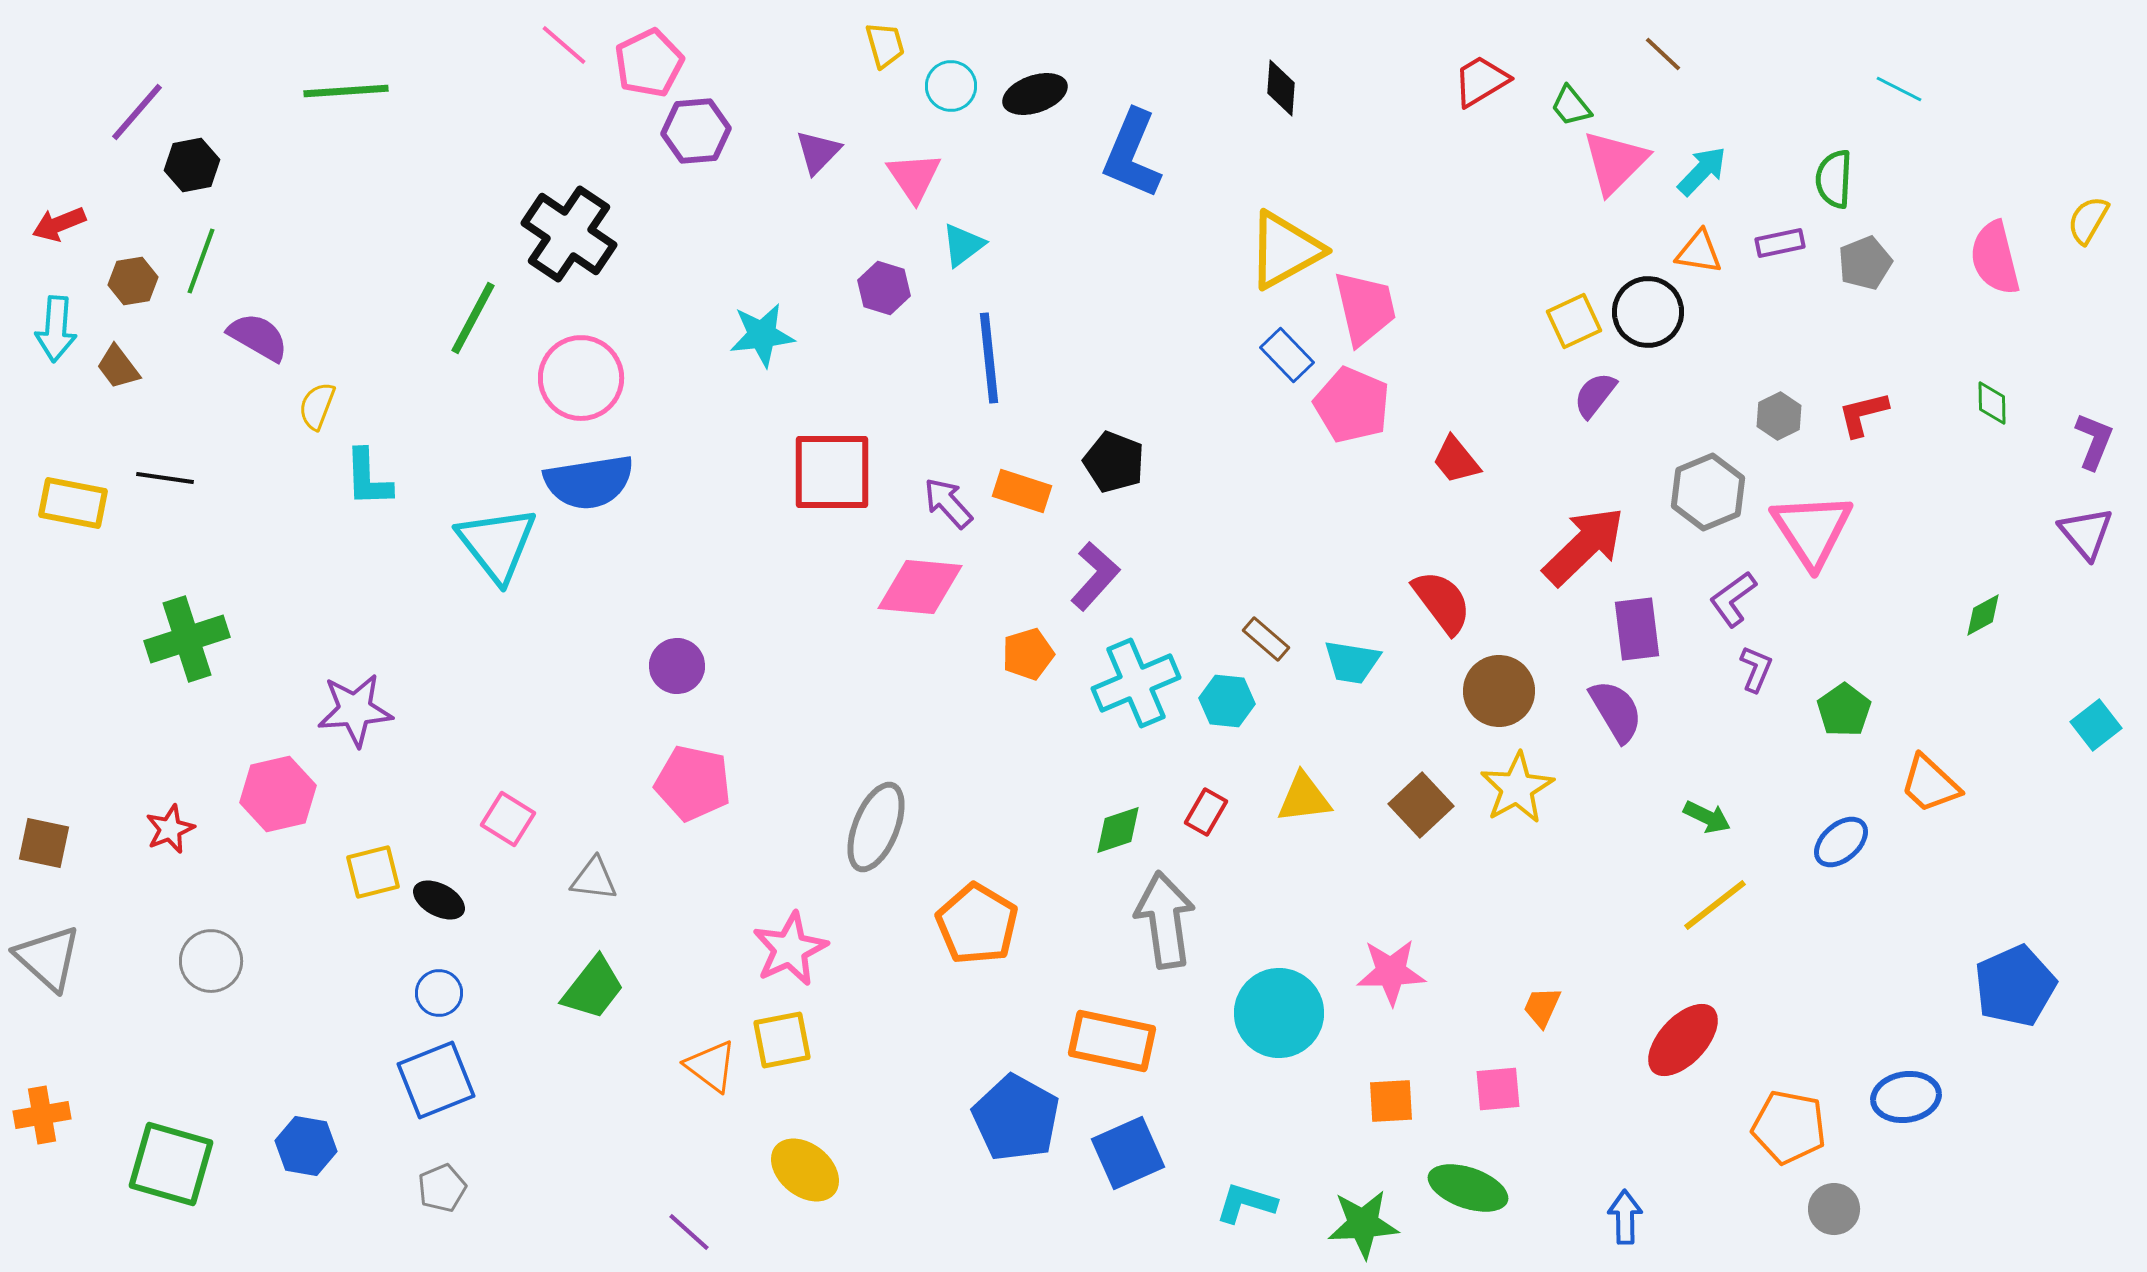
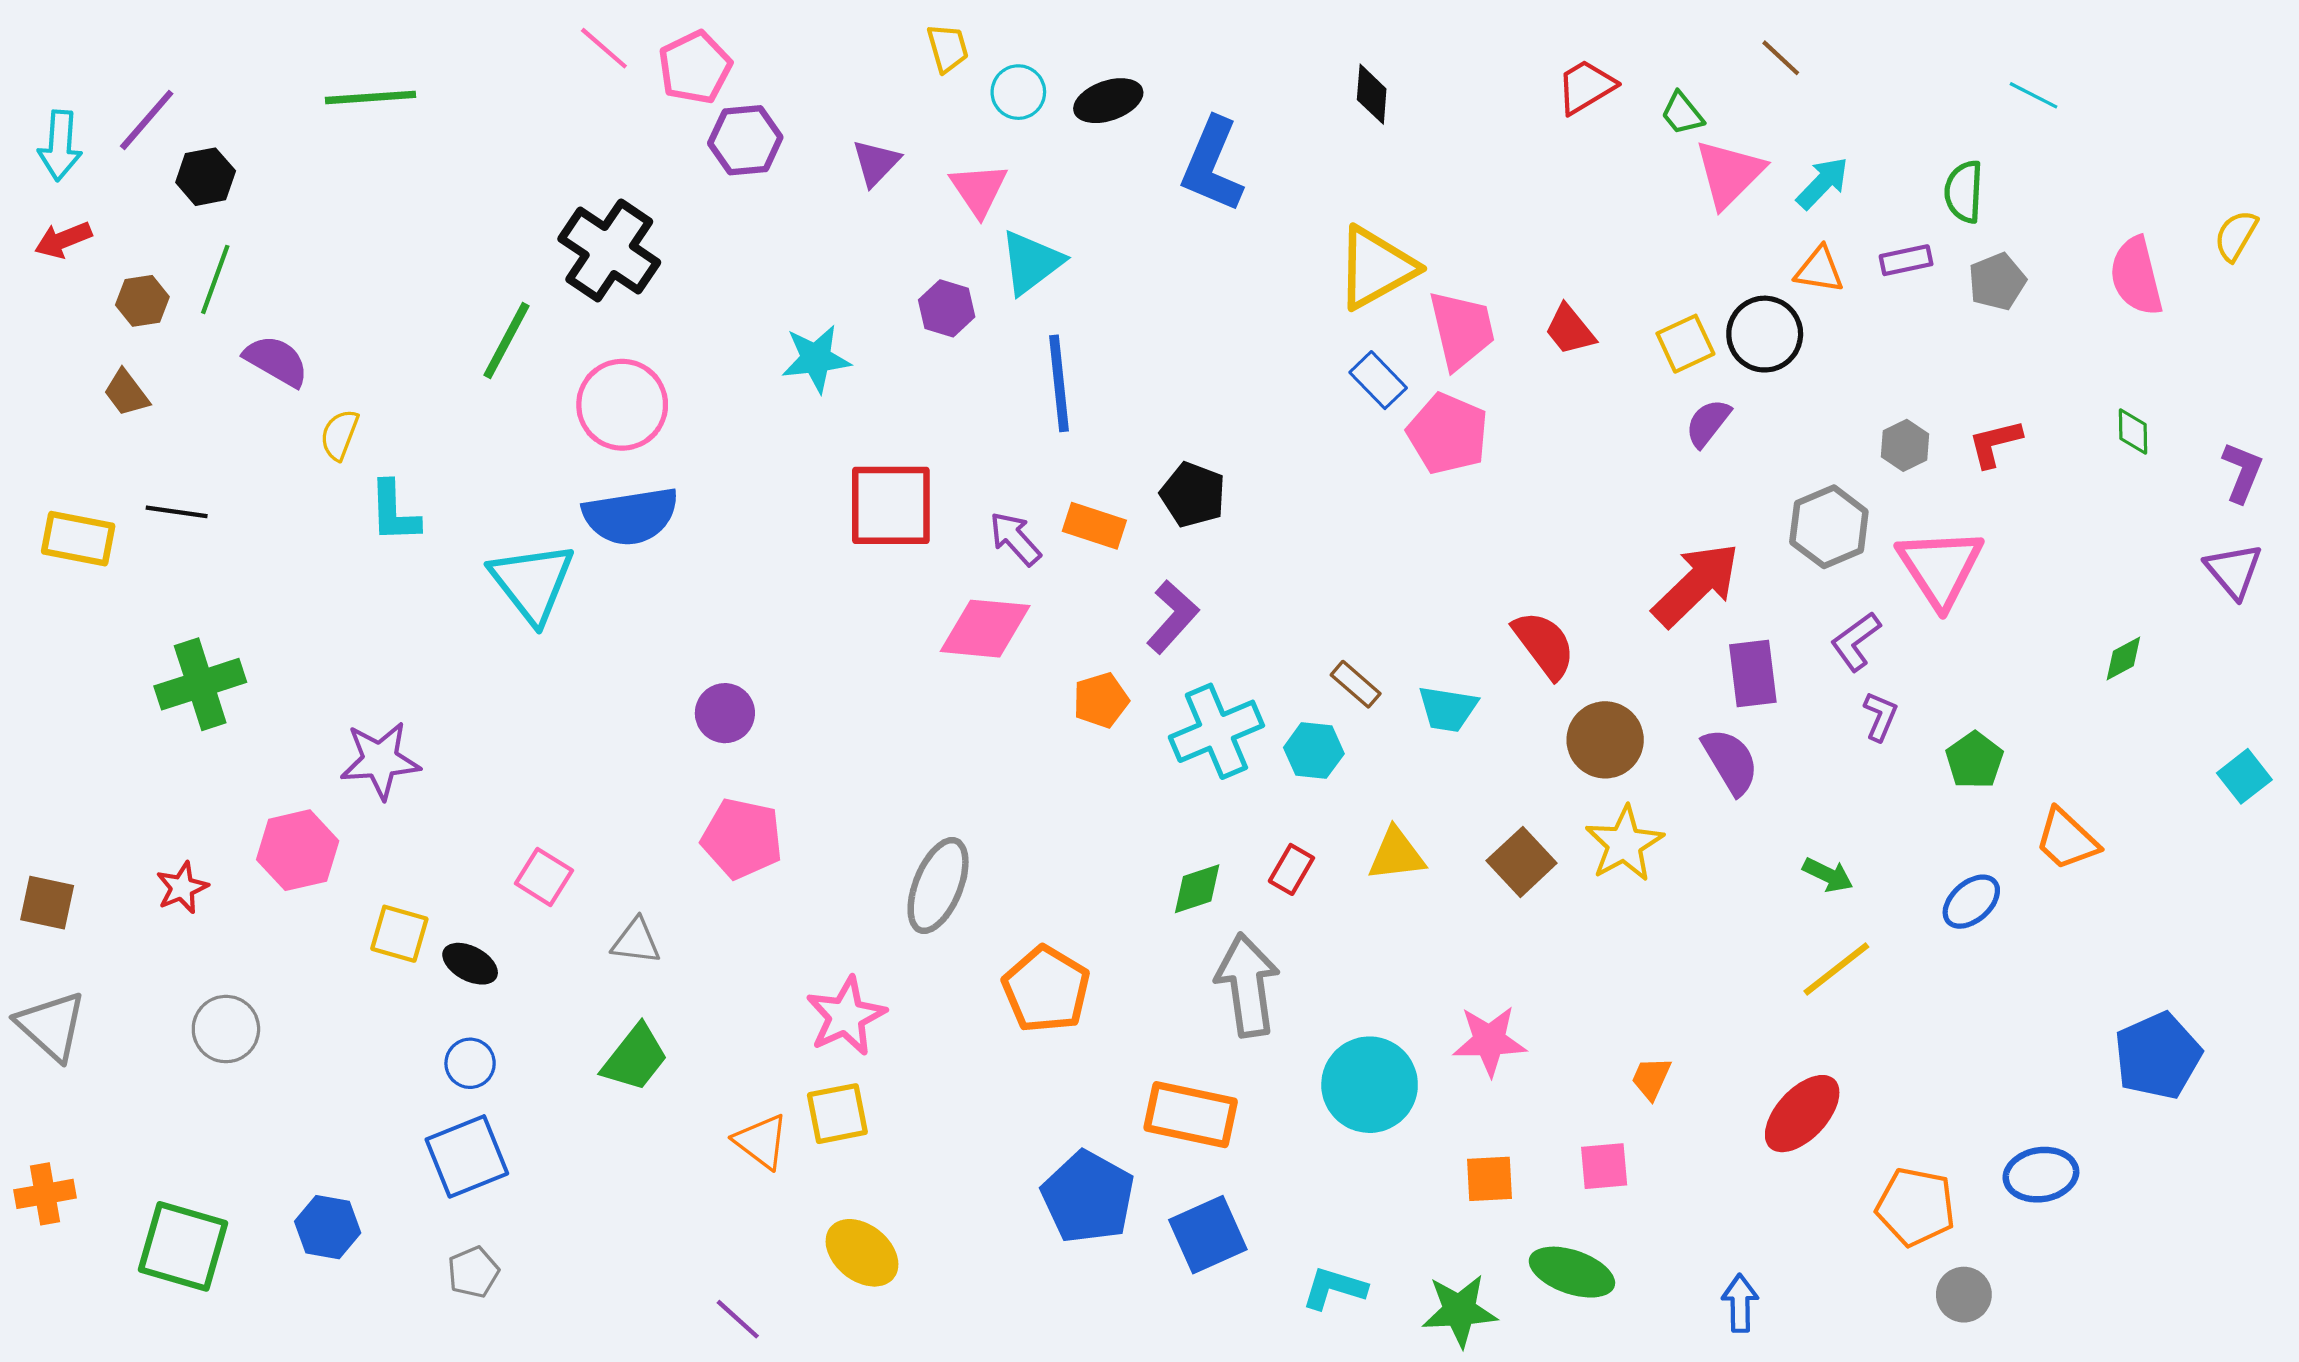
cyan triangle: (963, 245) -> (1031, 262), size x1.4
cyan arrow: (56, 329) -> (60, 146), moved
red trapezoid: (1456, 460) -> (1570, 330), moved
yellow square: (373, 872) -> (399, 934), turned 30

